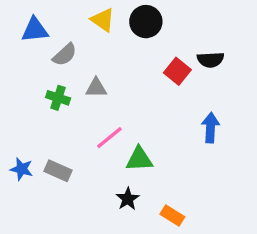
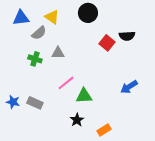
yellow triangle: (103, 20) -> (52, 17), moved
blue arrow: (211, 128) -> (129, 87), moved, turned -126
orange rectangle: (172, 215) -> (104, 130), turned -64

